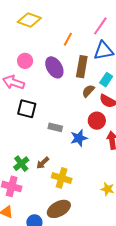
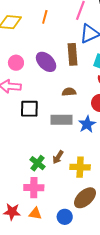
orange line: (68, 39) -> (45, 17), moved
brown semicircle: (88, 91) -> (69, 92), moved, turned 56
gray rectangle: (55, 127) -> (62, 120), size x1.5

